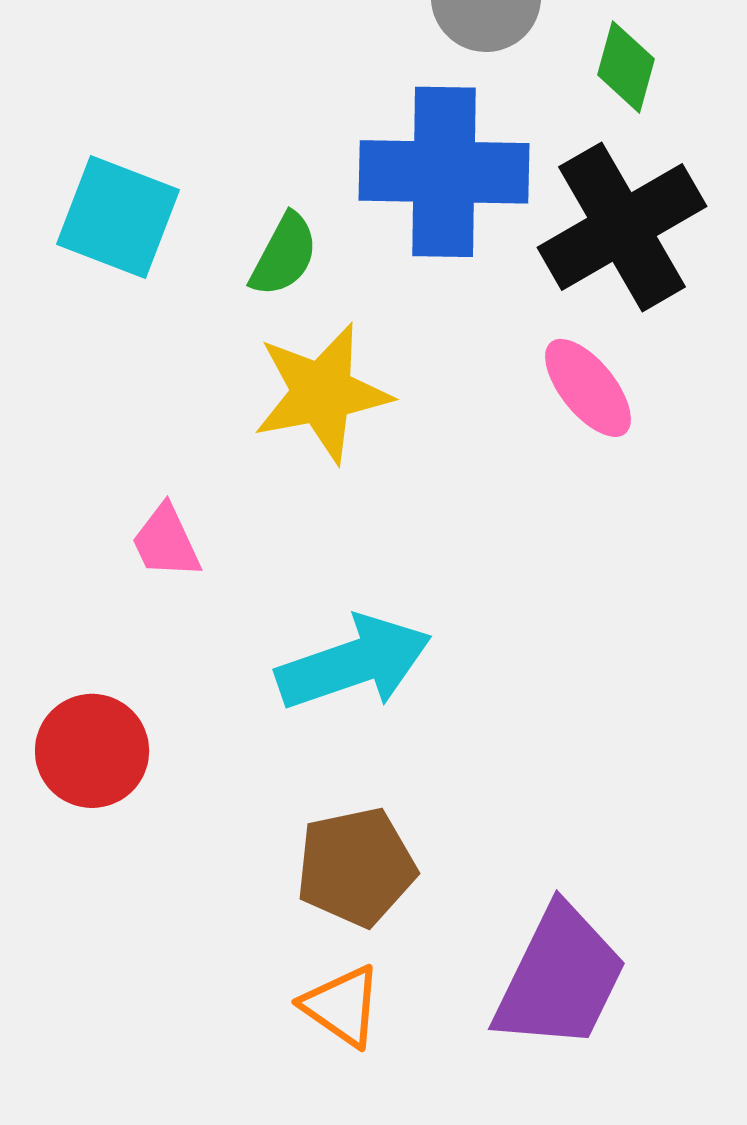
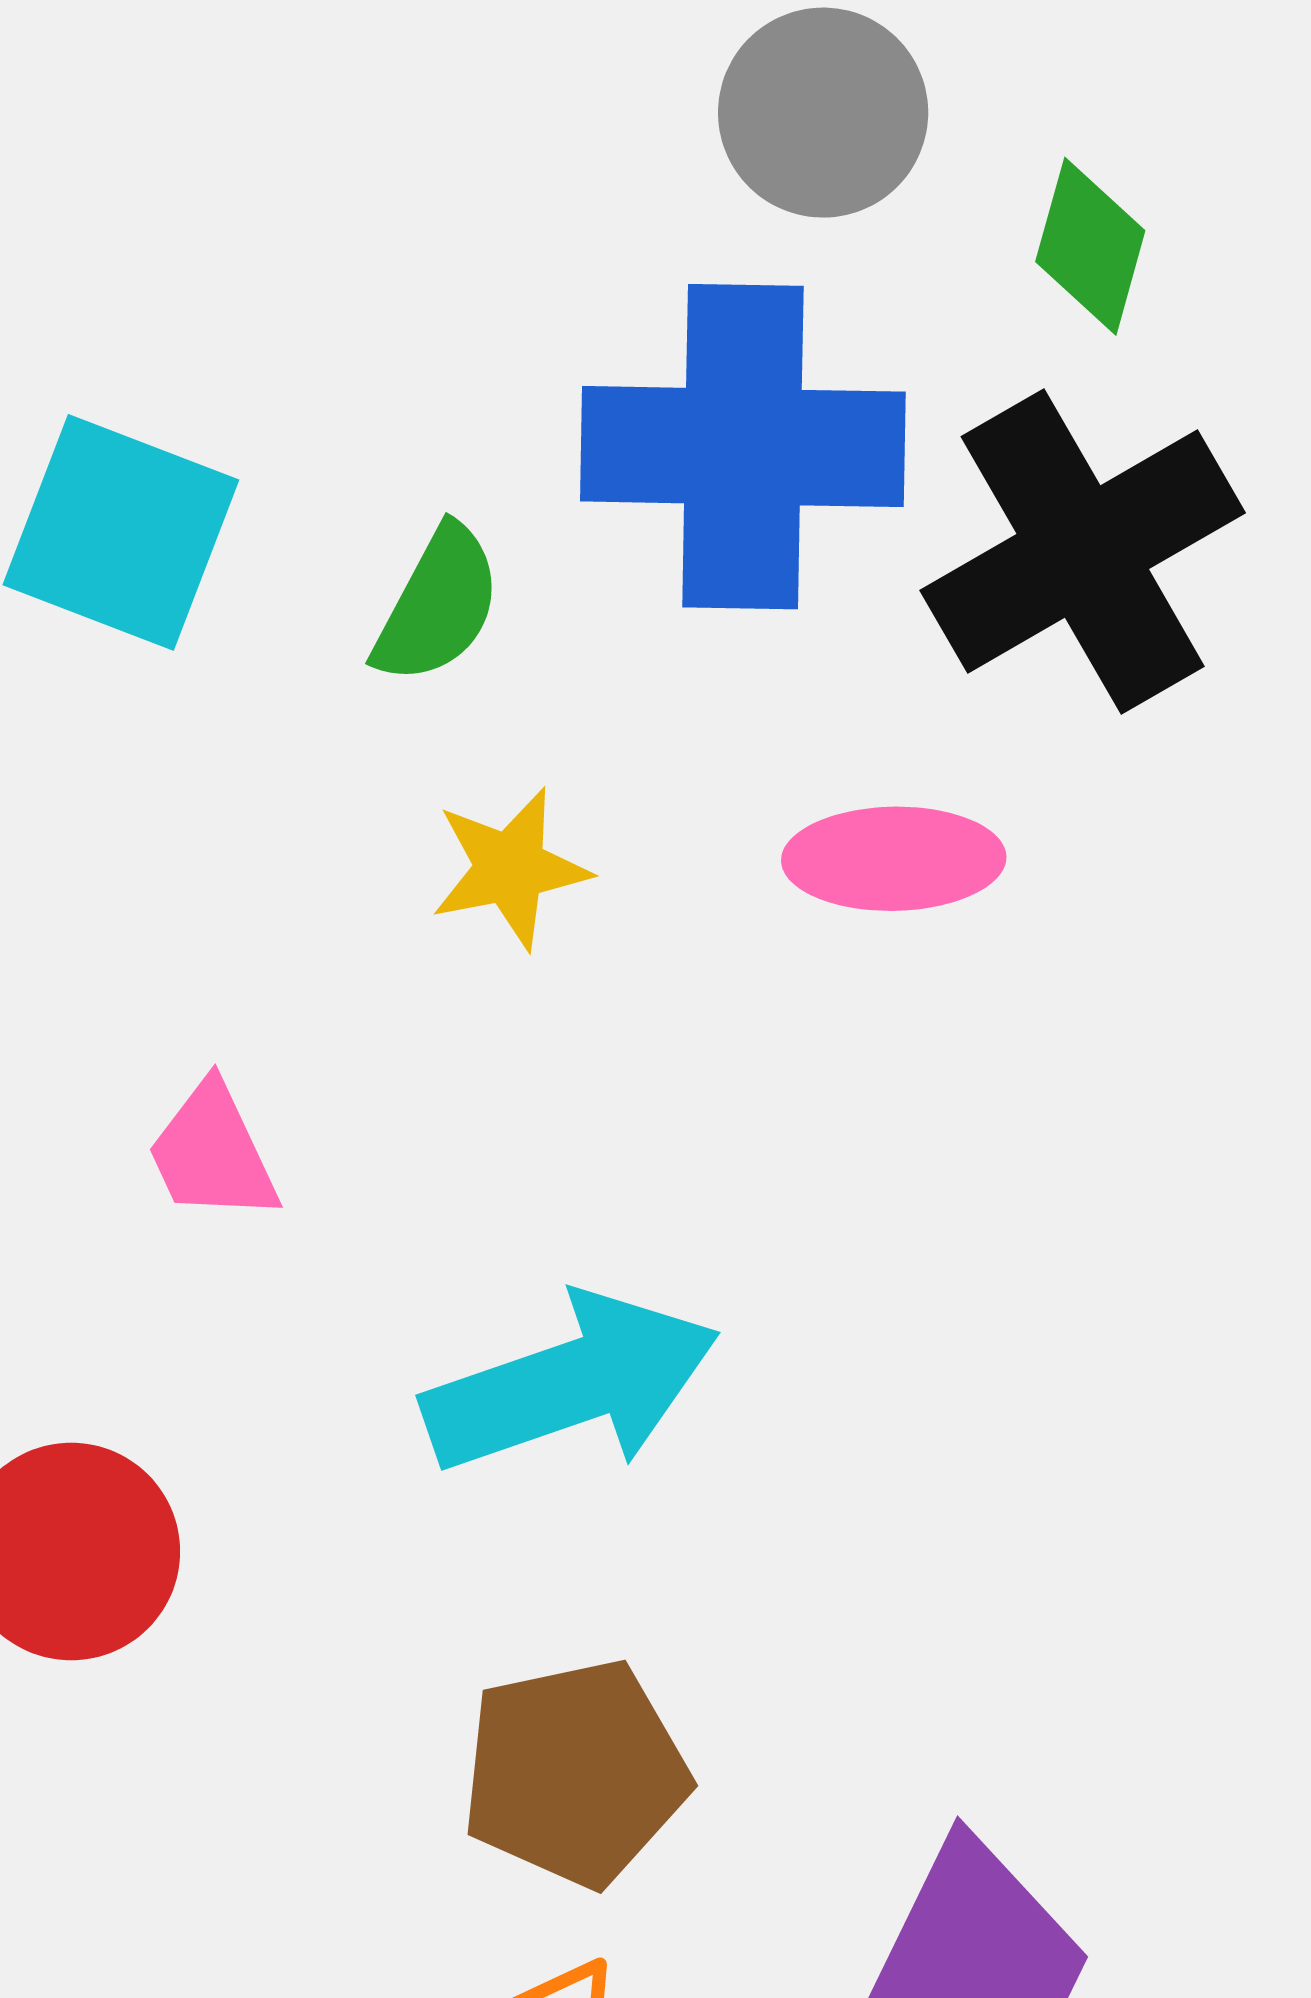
pink ellipse: (588, 388) -> (894, 859), moved, turned -52
yellow star: (322, 393) -> (510, 868), size x0.6

